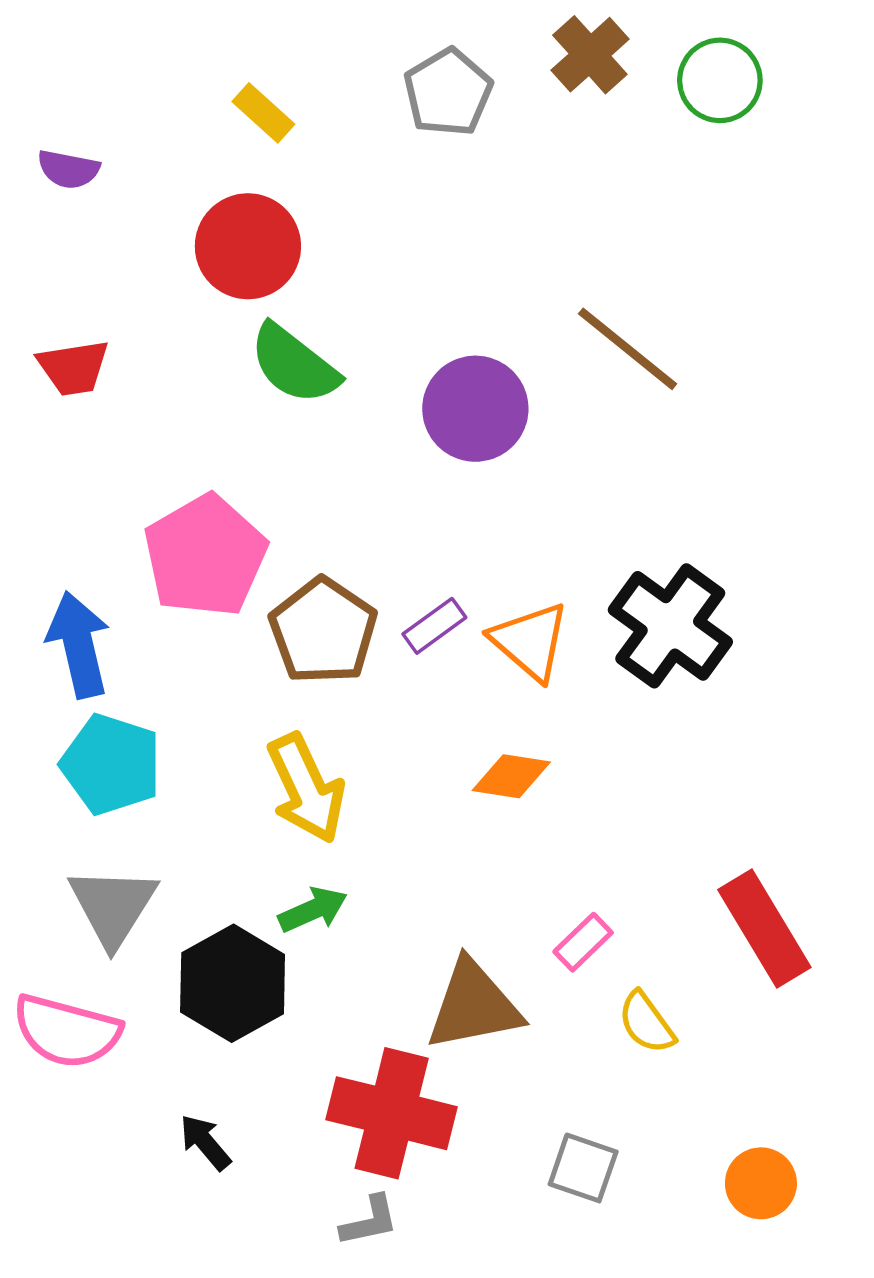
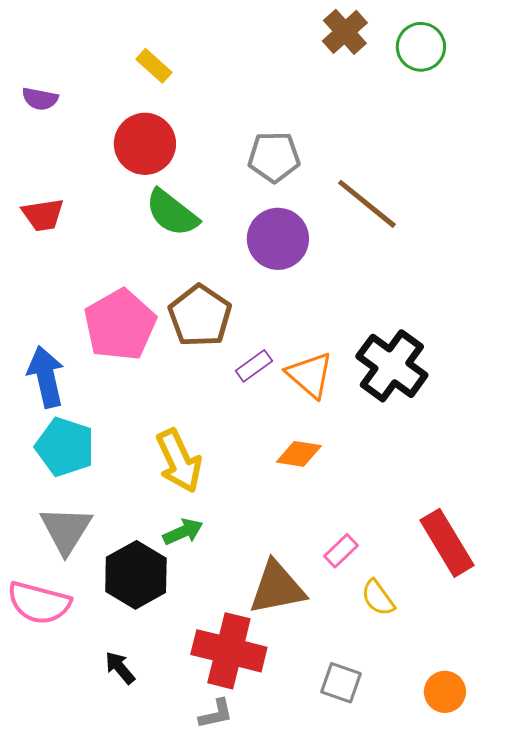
gray pentagon: (448, 92) -> (274, 157), moved, turned 30
brown pentagon: (323, 631) -> (200, 316), moved

